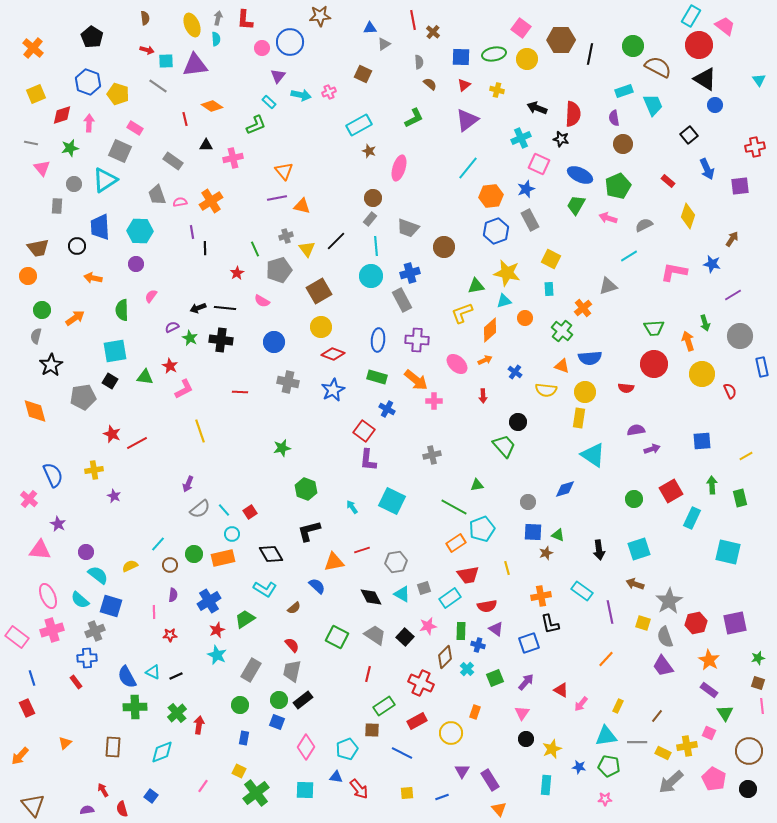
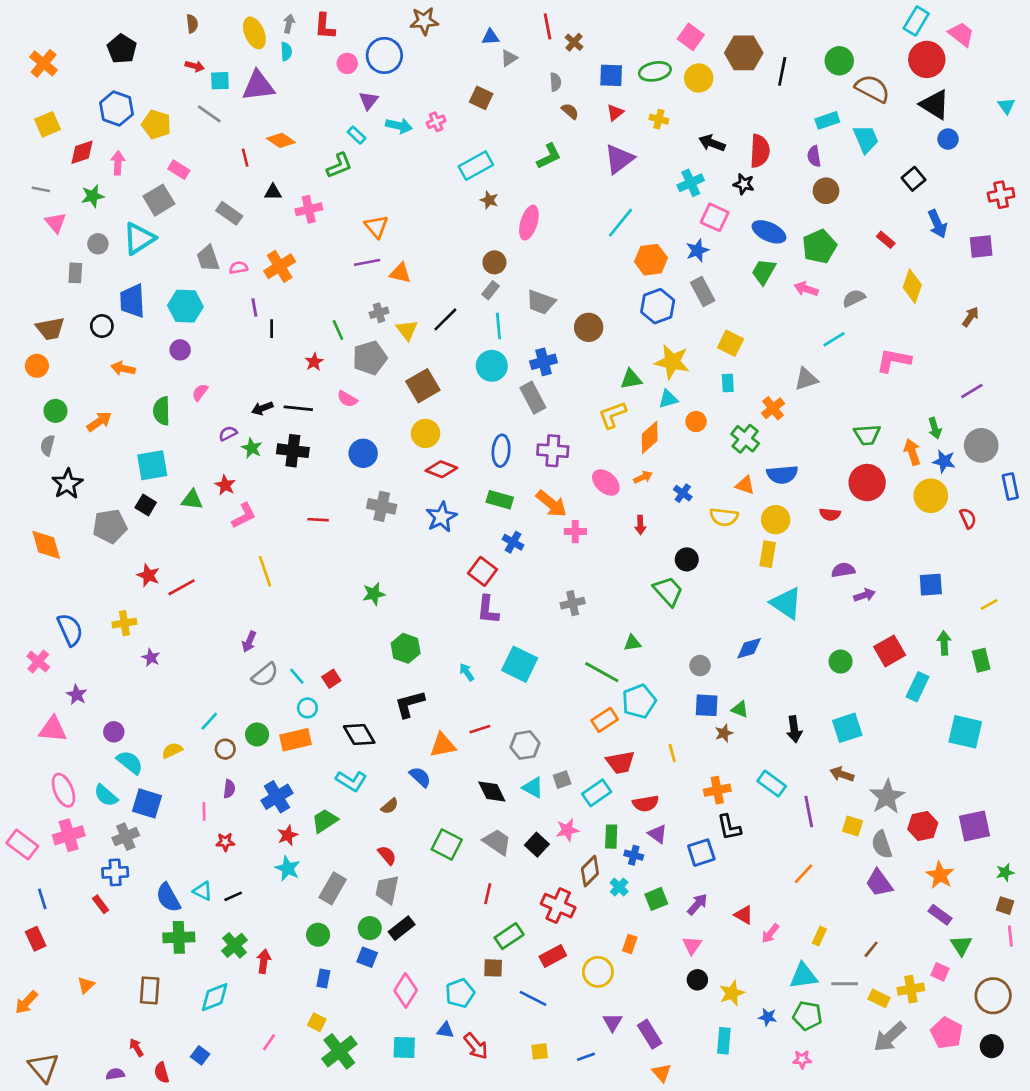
gray square: (120, 151) -> (159, 200), turned 35
blue star: (712, 264) -> (944, 461), moved

